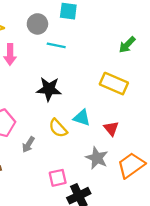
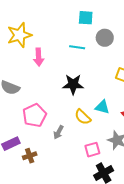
gray circle: (37, 24) -> (105, 38), moved
pink square: (58, 178) -> (92, 150), moved

